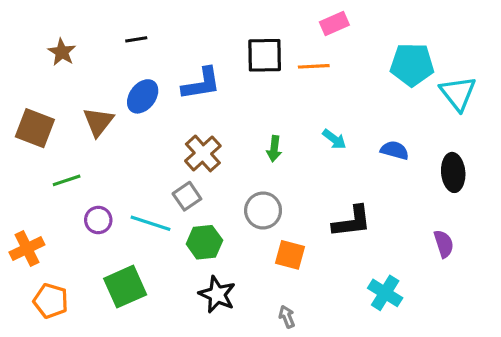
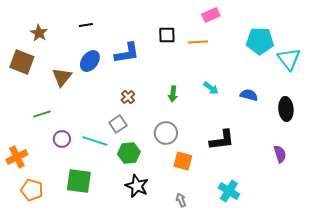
black square: (265, 55) -> (167, 35), size x0.7
brown square: (35, 128) -> (22, 62), moved
brown cross: (203, 153) -> (128, 97), size x0.6
green square: (125, 287) -> (79, 181), turned 32
cyan cross: (385, 293) -> (229, 191), moved

